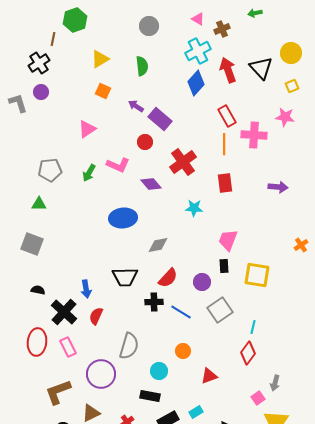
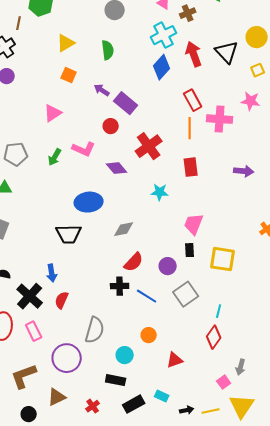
black trapezoid: (125, 277) -> (69, 234), moved
cyan rectangle: (196, 412) -> (162, 396), turned 56

